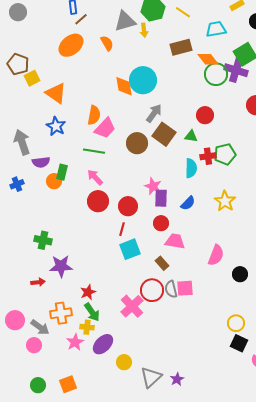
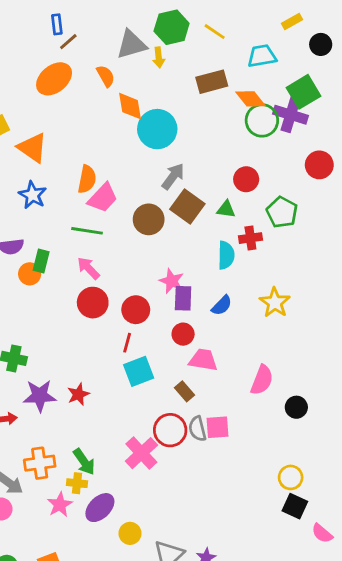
orange diamond: (124, 86) -> (130, 106), moved
green pentagon: (225, 154) -> (282, 212), moved, turned -30
red star: (88, 292) -> (78, 394), moved

